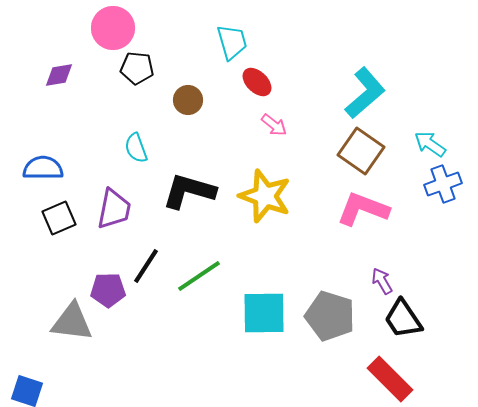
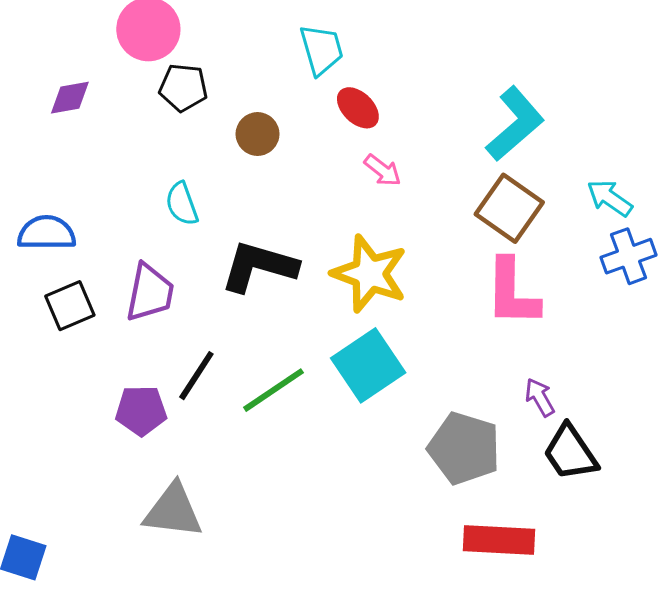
pink L-shape: (363, 209) -> (512, 293), turned -110
cyan square: (264, 313) -> (368, 365), moved, turned -33
gray triangle: (72, 322) -> (173, 511), moved
red rectangle: (390, 379) -> (499, 540), moved, turned -42

